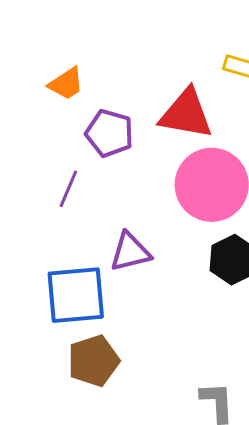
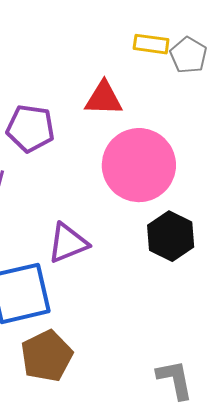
red triangle: (186, 114) -> (104, 98), size x0.7

